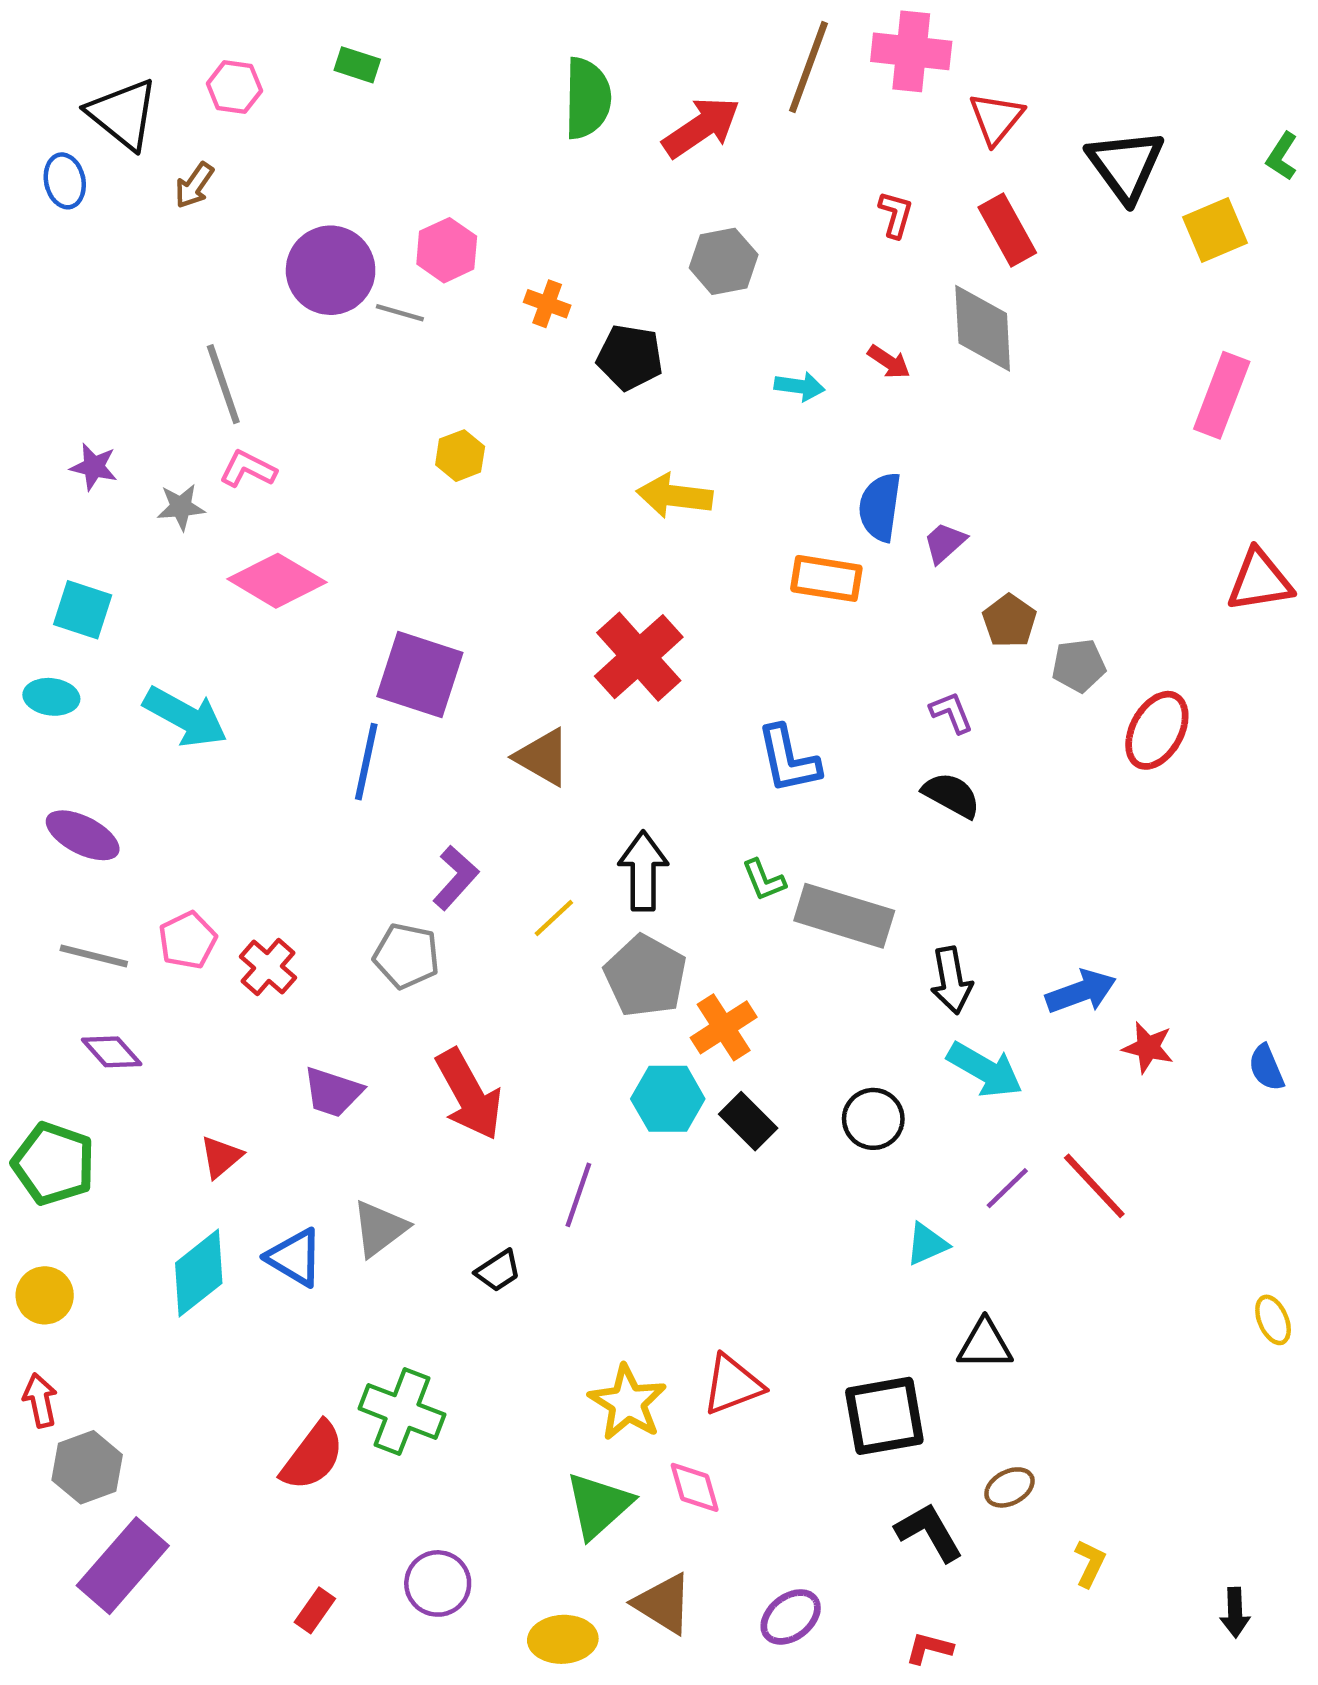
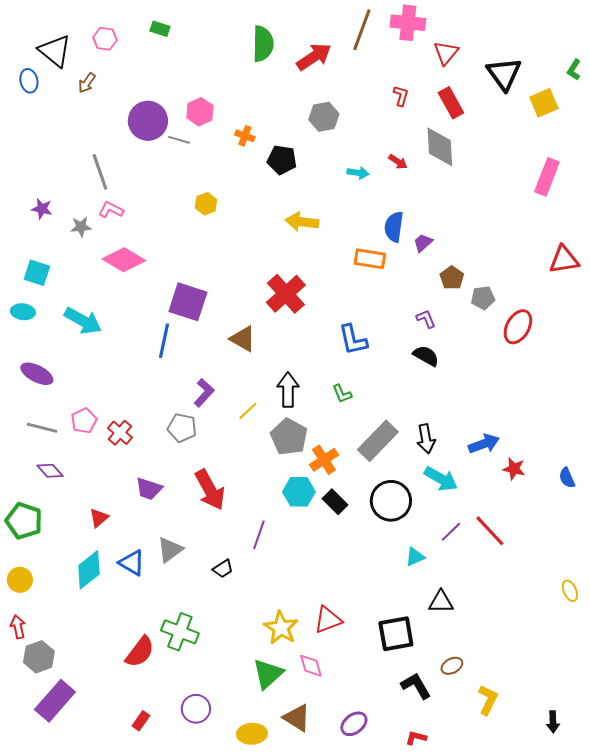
gray rectangle: (844, 916) -> (378, 441), moved, turned -63
black circle: (873, 1119) -> (391, 501), size x1.5
yellow L-shape: (1090, 1563) -> (488, 700), size x1.4

